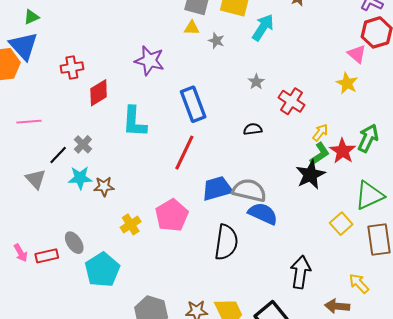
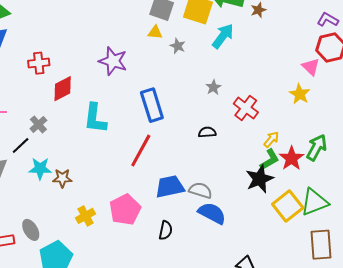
gray cross: (83, 144) -> (38, 124), moved
gray semicircle: (249, 190) -> (200, 190), size x0.7
yellow square: (341, 224) -> (288, 206), moved, size x1.4
black semicircle: (226, 242) -> (166, 230), moved, size x0.6

